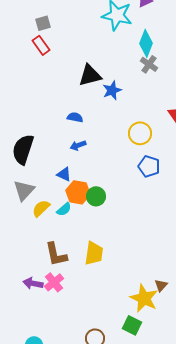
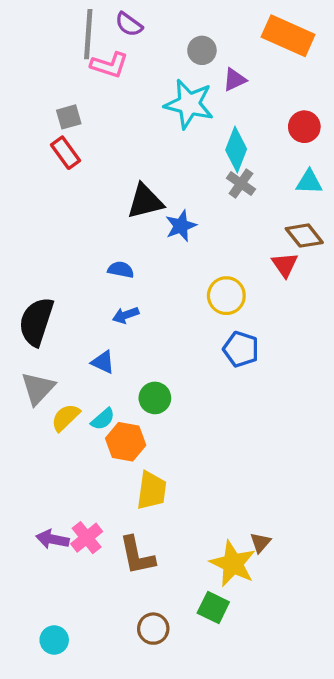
orange hexagon: (78, 192) -> (126, 442), moved
brown L-shape: (56, 254) -> (137, 556), moved

